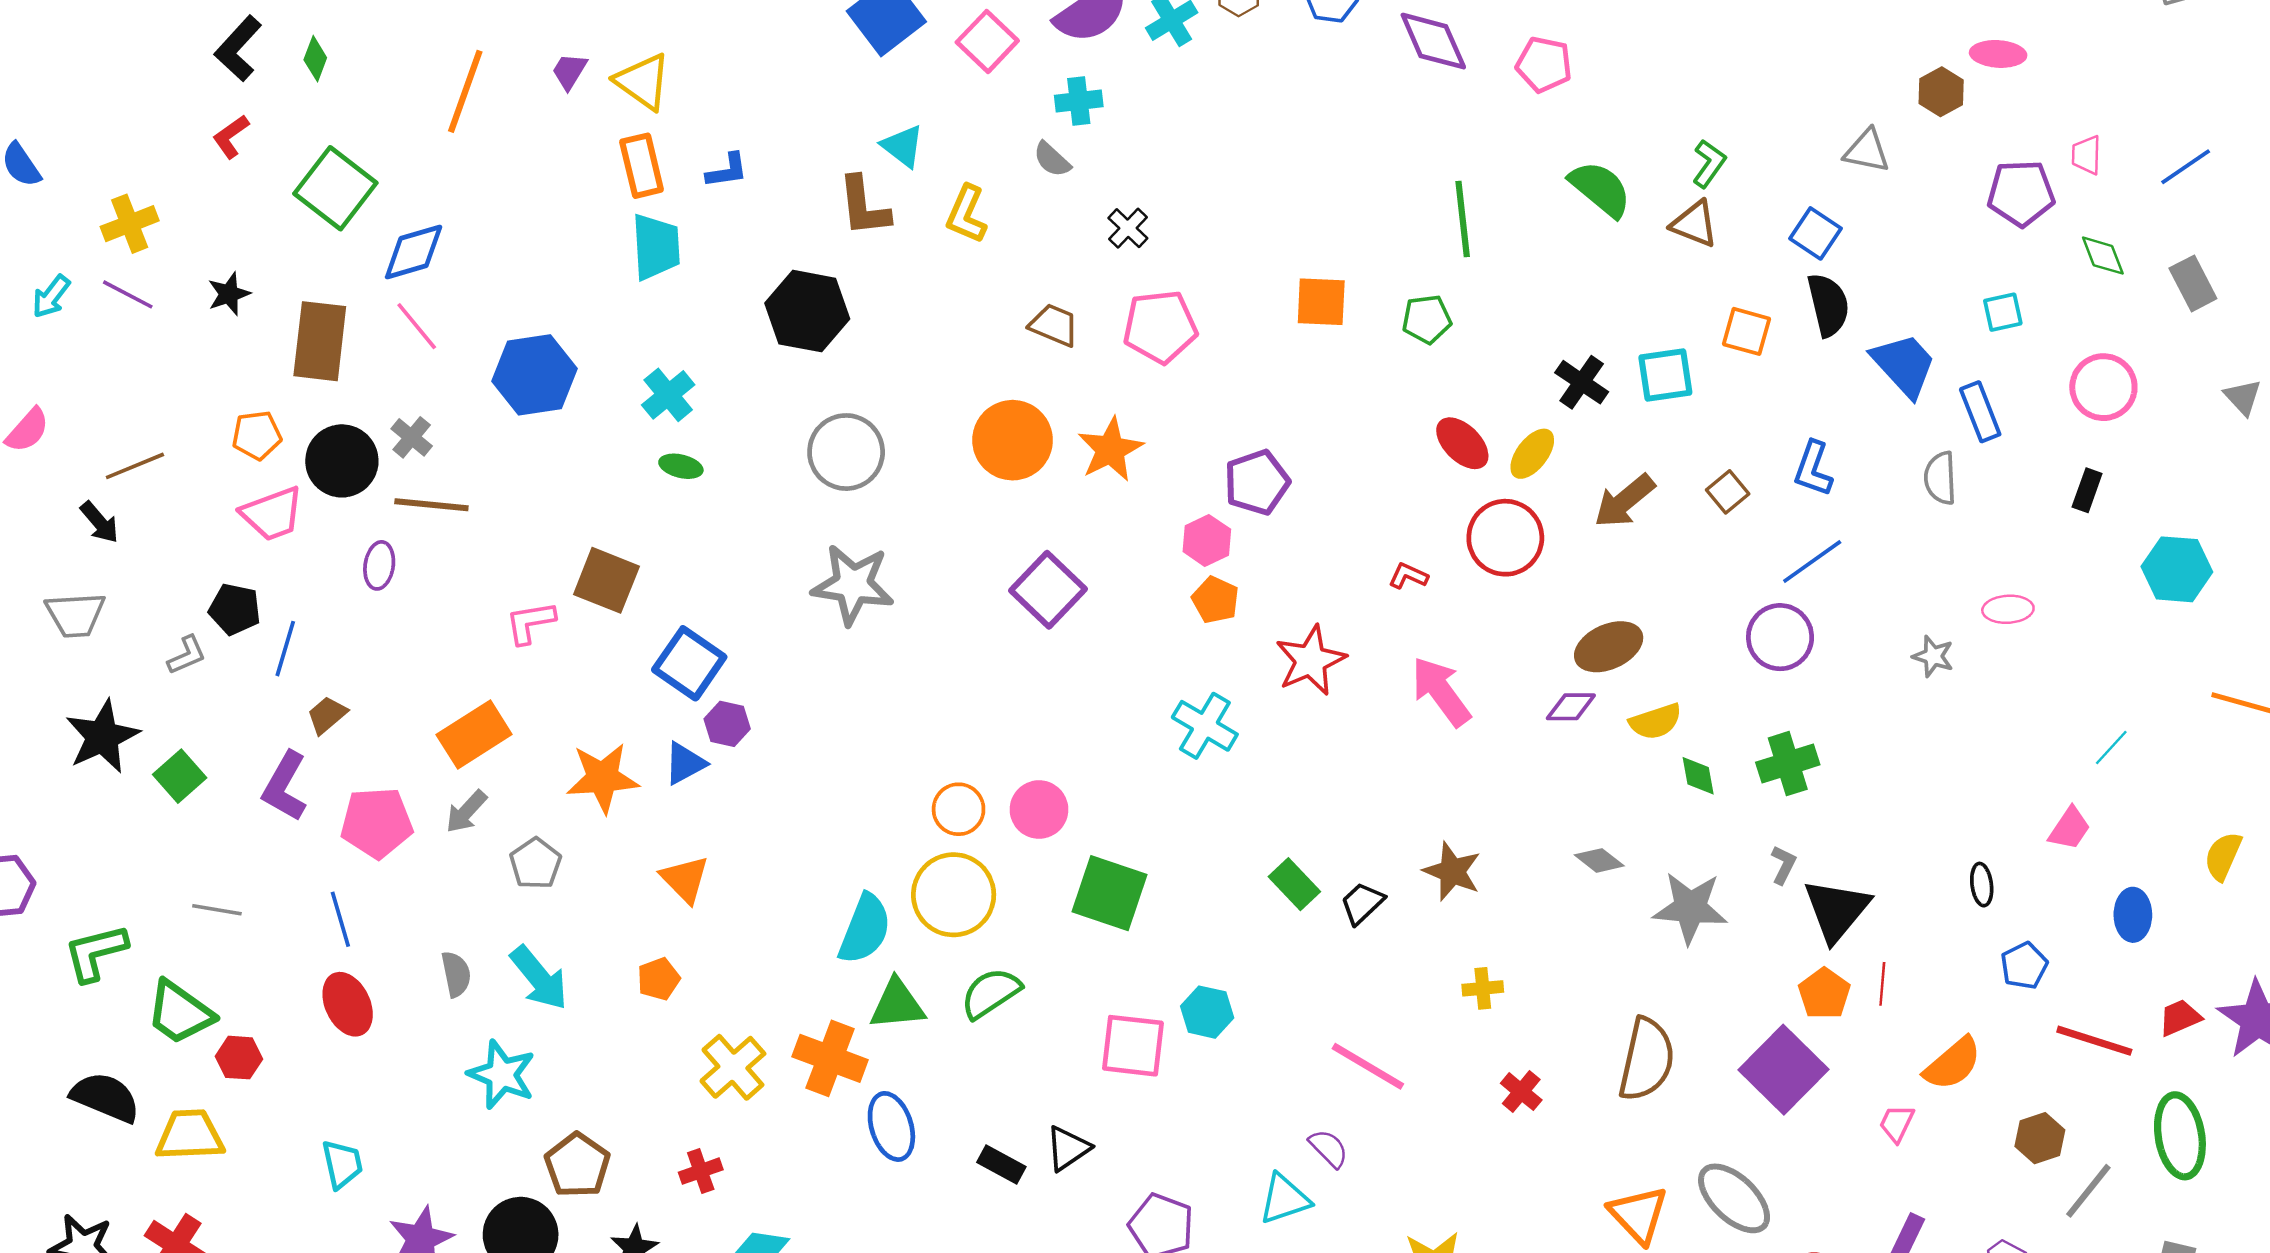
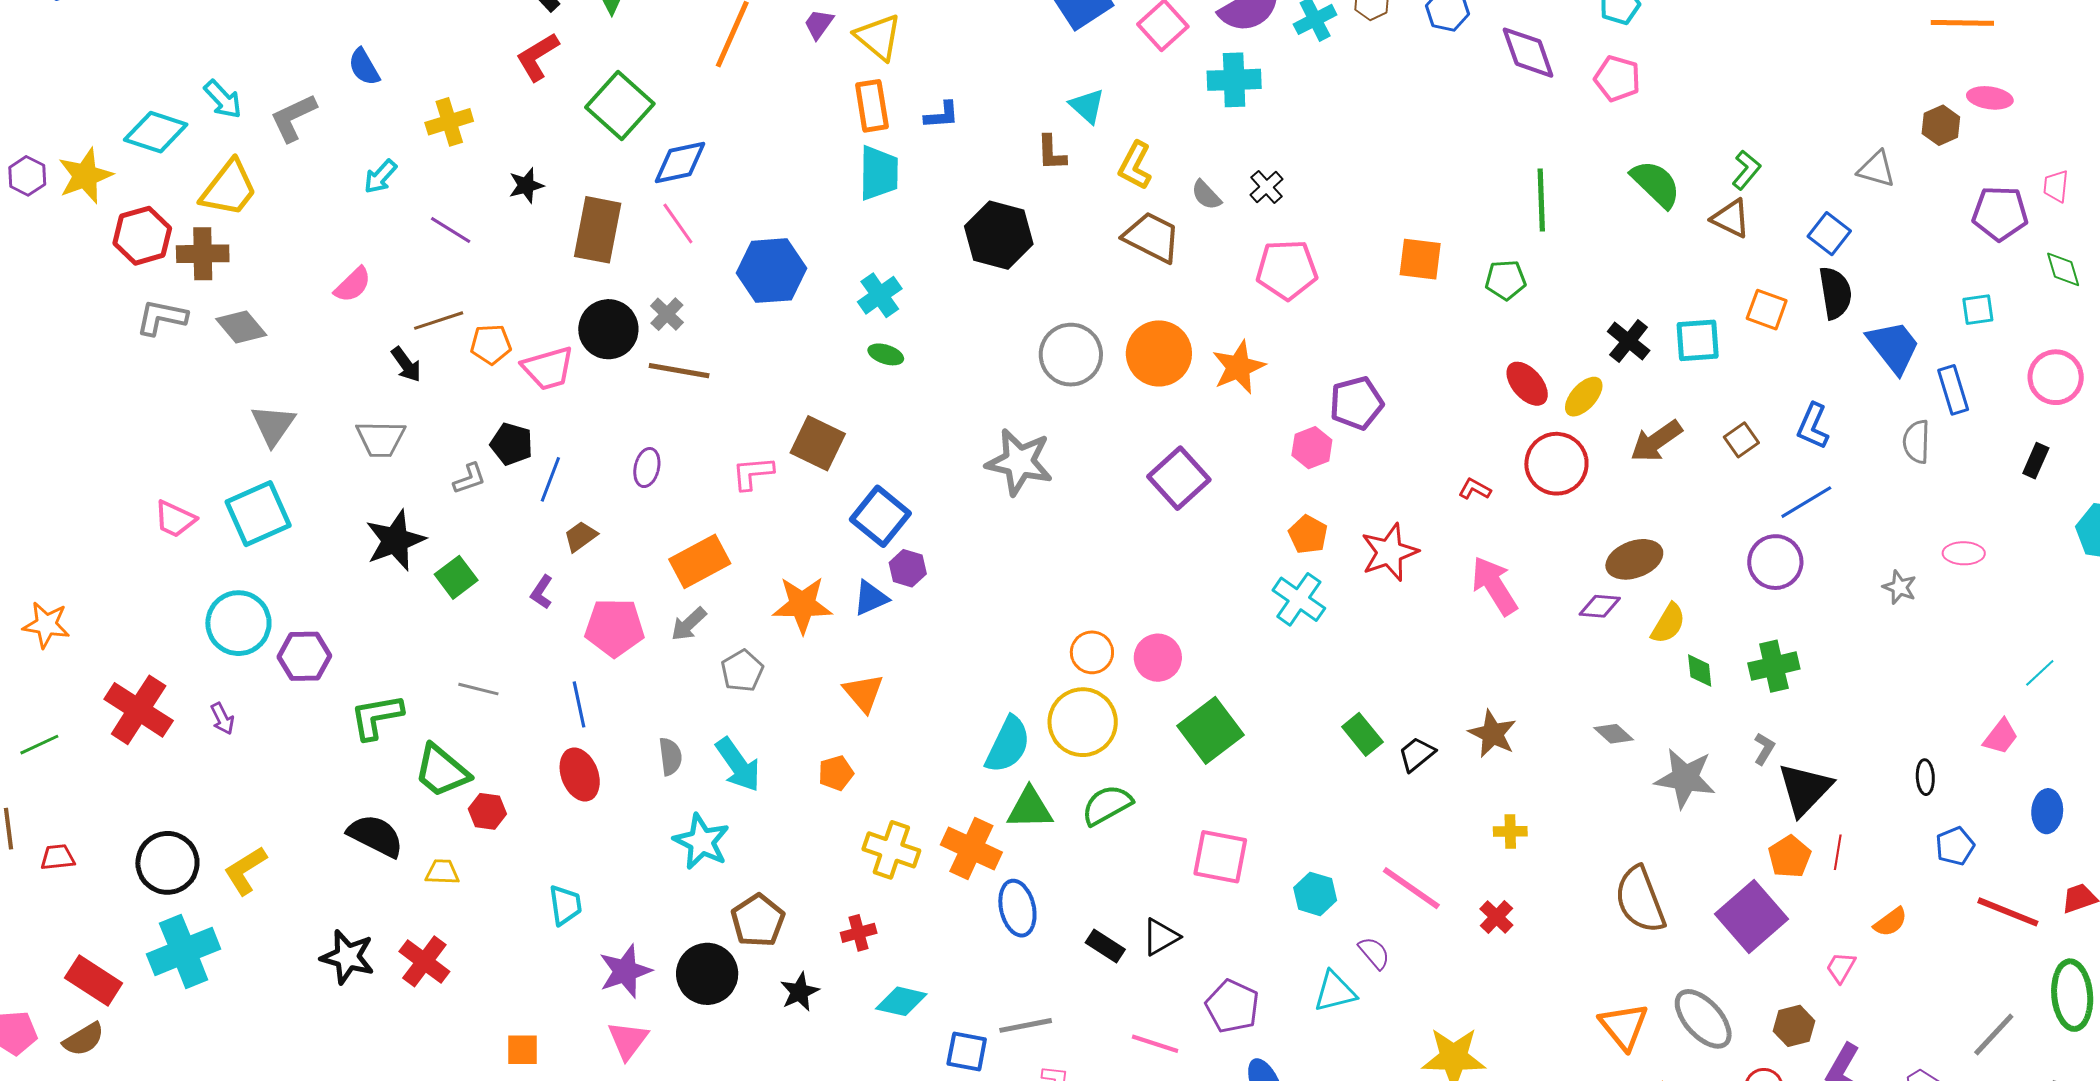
cyan cross: (1079, 101) -> (1234, 80), size x1.4
red L-shape: (231, 137) -> (537, 57), size x1.4
gray semicircle: (1052, 159) -> (1206, 195), moved
brown L-shape: (864, 206) -> (1052, 153), size x0.7
purple line: (128, 294) -> (451, 230), moved
brown trapezoid: (1054, 325) -> (1152, 237), moved, size x1.4
orange pentagon: (257, 435) -> (491, 344), moved
gray circle: (846, 452) -> (1071, 355), moved
purple ellipse: (379, 565) -> (647, 468), moved
orange pentagon: (1215, 600) -> (1308, 535), moved
yellow semicircle: (1656, 722) -> (1668, 624), turned -45
purple L-shape: (285, 786) -> (542, 592), size x0.6
green square: (1110, 893) -> (1210, 730), turned 30
cyan hexagon: (1207, 1012) -> (1315, 894), moved
brown semicircle: (1647, 1059) -> (1640, 900), turned 142
orange semicircle: (1953, 1064) -> (1890, 922), size x0.7
yellow cross: (733, 1067) -> (891, 850), turned -34
red cross: (1521, 1092) -> (1496, 917), moved
yellow trapezoid: (190, 1135) -> (442, 872), size x0.6
brown hexagon: (2040, 1138) -> (1794, 1026), moved

